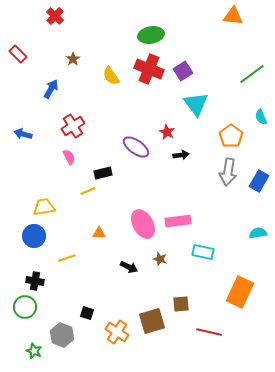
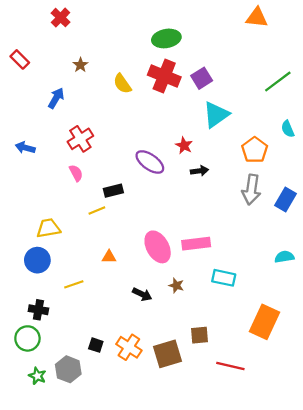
cyan triangle: (196, 104) -> (216, 115), turned 32
orange cross: (117, 332) -> (129, 347), moved
green star: (34, 351) -> (37, 376), moved

